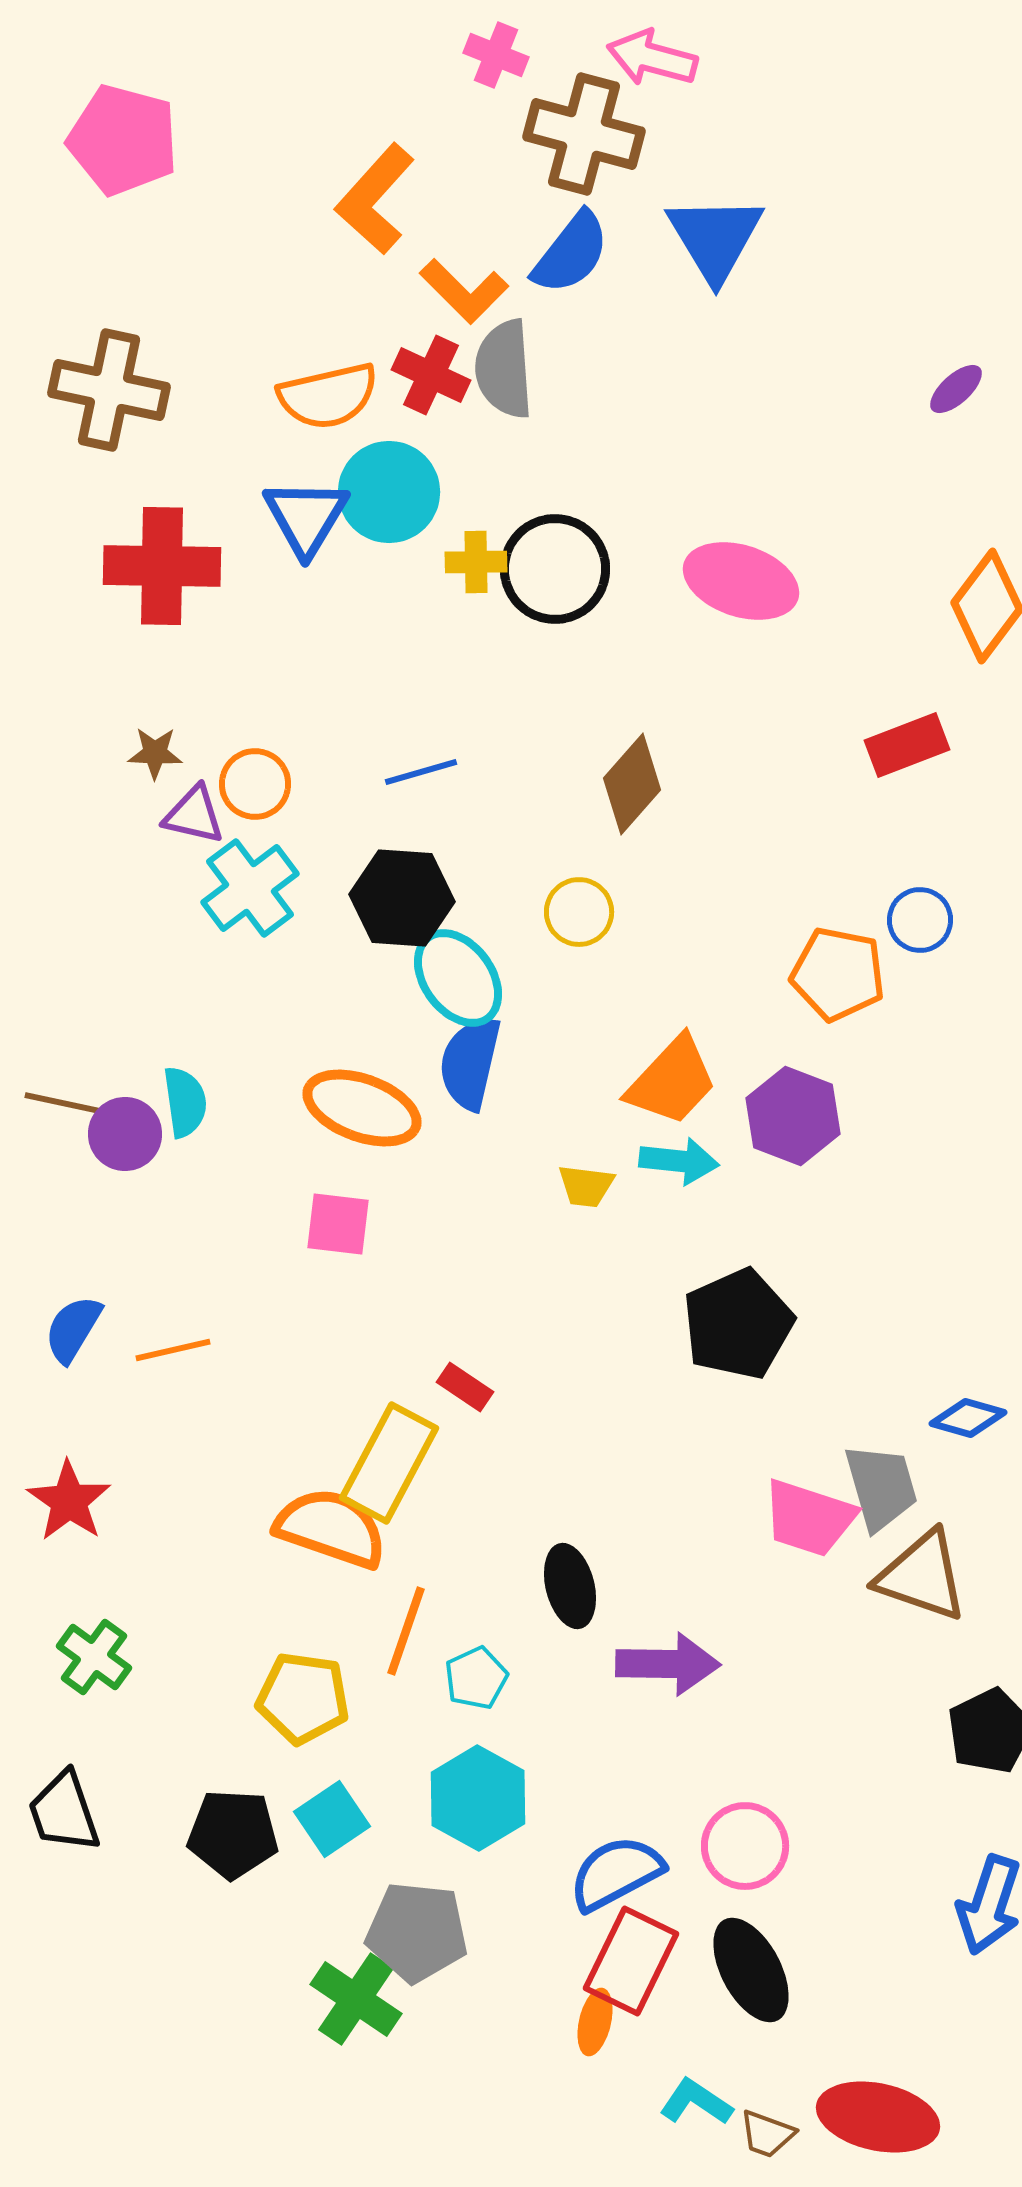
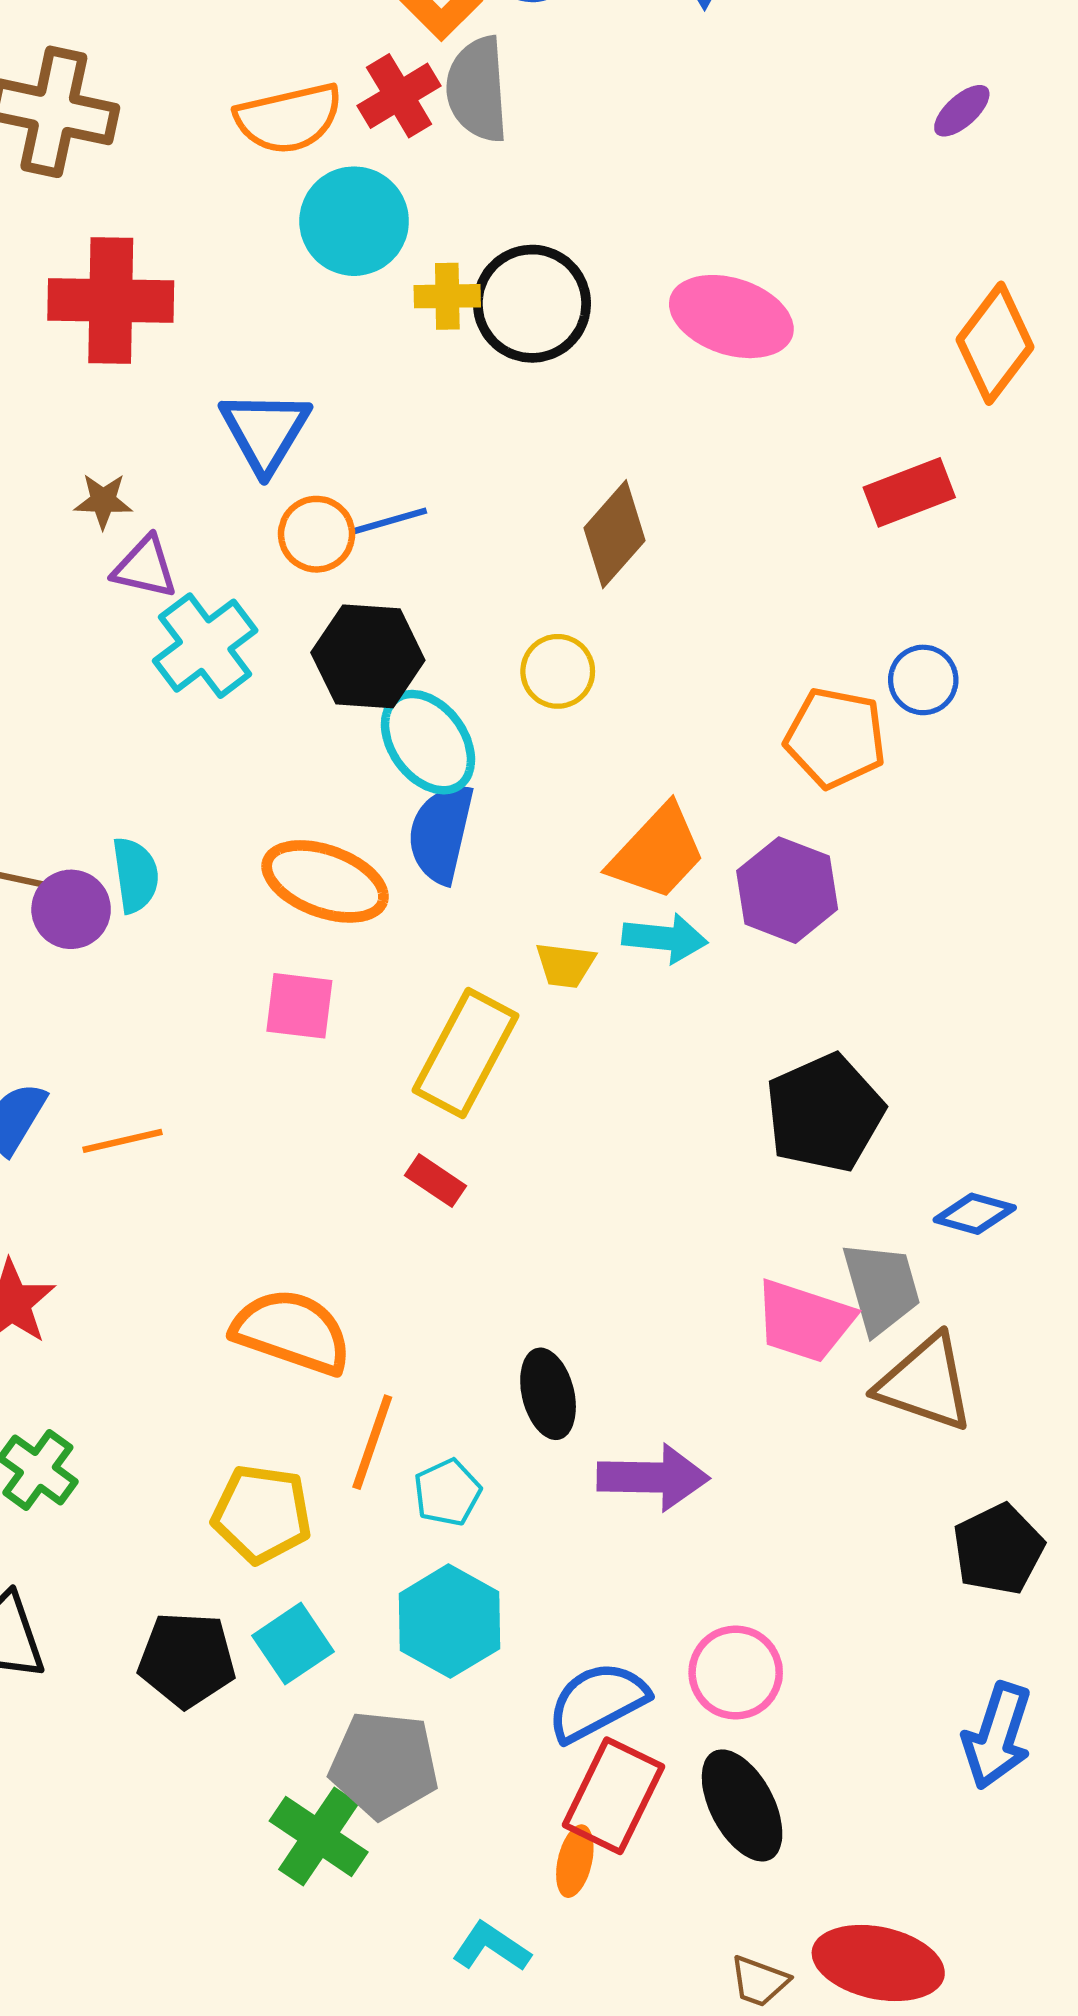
red cross: (431, 375) -> (399, 96), turned 34
blue triangle: (306, 517) -> (265, 431), moved
orange circle: (255, 784) -> (317, 534), moved
black pentagon: (738, 1324) -> (825, 1113), moved
yellow rectangle: (389, 1463) -> (466, 1053), moved
cyan L-shape: (696, 2102) -> (491, 1947), moved

